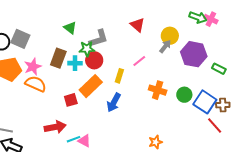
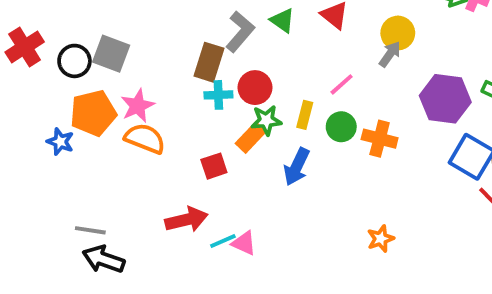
green triangle: (70, 28) -> (283, 20), moved
gray L-shape: (99, 39) -> (240, 32), moved, turned -30
green star: (87, 49) -> (266, 120), moved
purple hexagon: (194, 54) -> (445, 99), moved
brown rectangle: (58, 58) -> (209, 62), moved
orange rectangle: (91, 86) -> (251, 138), size x0.7
green circle: (184, 95) -> (341, 127), moved

